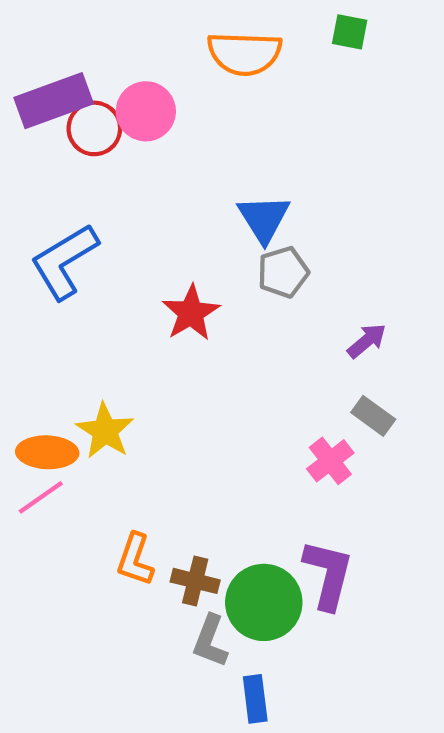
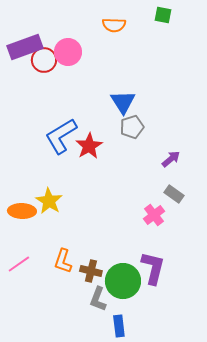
orange semicircle: (244, 53) -> (114, 25), size x0.7
blue L-shape: (64, 261) -> (61, 136), moved
pink line: (41, 497) -> (19, 264), moved

